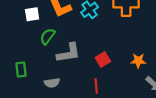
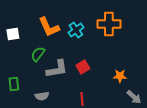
white square: (32, 14) -> (13, 34), moved
red square: (103, 60) -> (83, 67), moved

